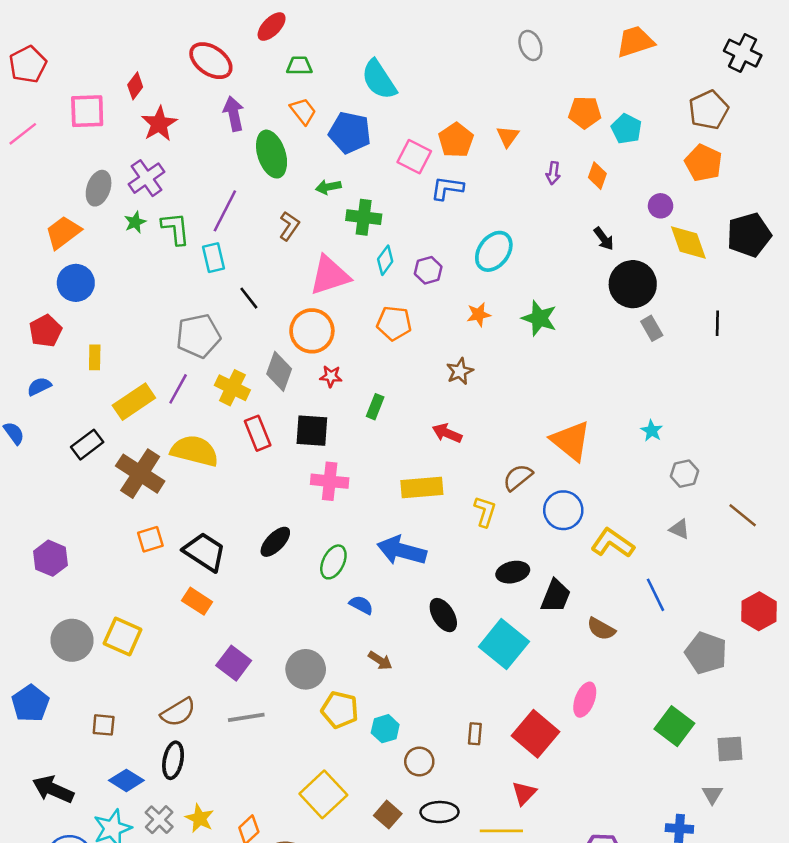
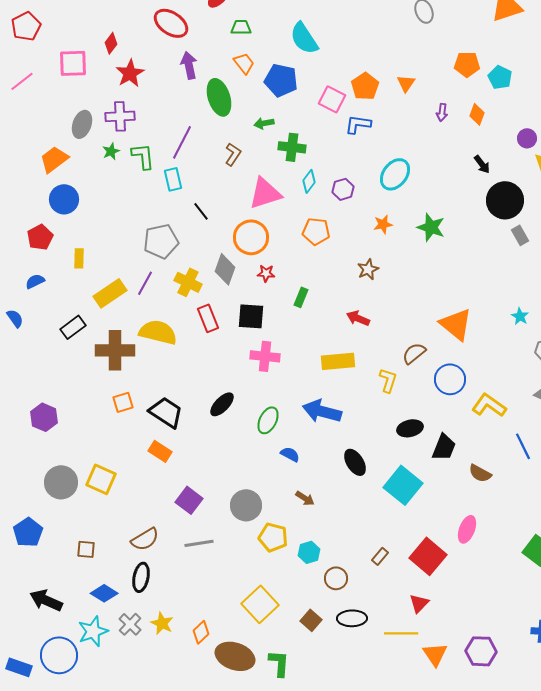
purple cross: (147, 178) -> (120, 116), turned 32
brown cross: (140, 474) -> (115, 350), turned -33
brown rectangle: (475, 734) -> (380, 556), turned 36

